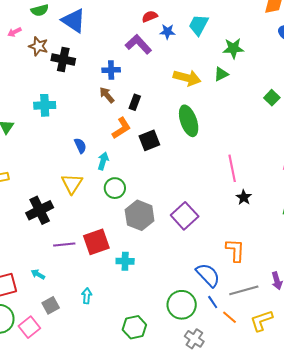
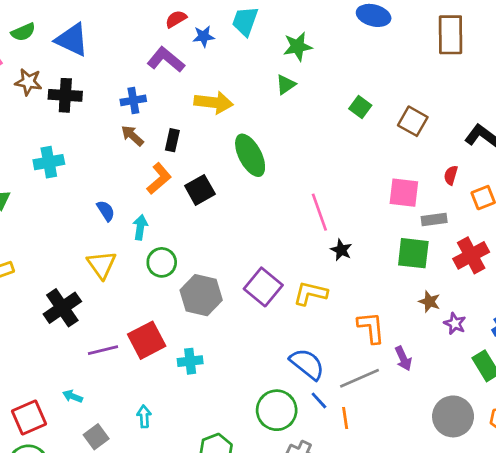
yellow arrow: (187, 78) -> (214, 102), moved
orange L-shape: (235, 250) -> (371, 328), moved
orange line: (230, 317) -> (345, 418), turned 49
yellow L-shape: (261, 321) -> (310, 293), moved, turned 40

